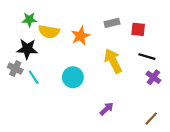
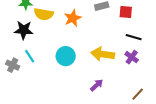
yellow arrow: (113, 61) -> (103, 54), moved, turned -55
gray cross: (15, 69) -> (13, 65), moved
purple cross: (153, 77) -> (132, 57), moved

